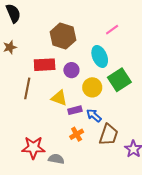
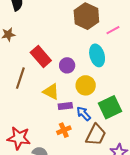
brown hexagon: (63, 36) -> (86, 16), moved
red rectangle: (45, 65) -> (41, 57), turned 45
green square: (119, 80) -> (110, 107), moved

